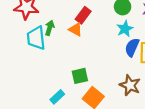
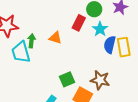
red rectangle: (83, 15) -> (79, 23), moved
brown star: (130, 85) -> (100, 80), moved

